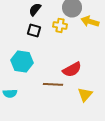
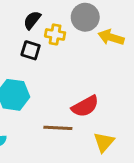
yellow cross: (60, 25) -> (55, 34), moved

